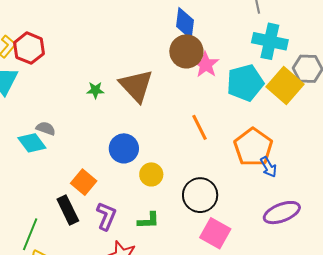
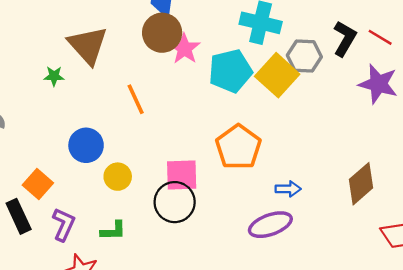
brown triangle: (136, 86) -> (88, 45), moved
orange line: (199, 127) -> (136, 99), moved
blue arrow: (269, 167) -> (288, 189), moved, turned -60
pink square: (215, 233) -> (182, 175), moved, turned -32

